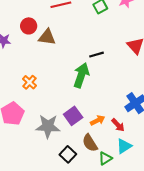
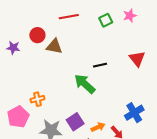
green arrow: (81, 75) -> (85, 84), turned -70
orange cross: (29, 82) -> (37, 99), moved, turned 32

